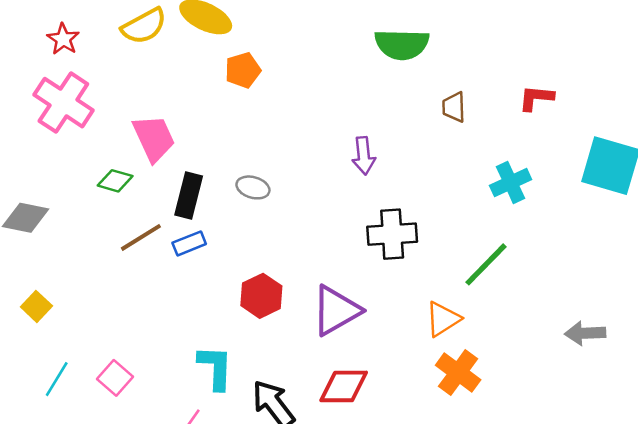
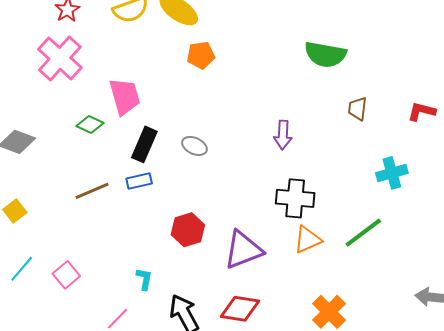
brown line: (141, 237) -> (92, 191), moved
orange triangle: (443, 319) -> (307, 240), moved
cyan L-shape: (215, 367) -> (144, 279), size x0.6

